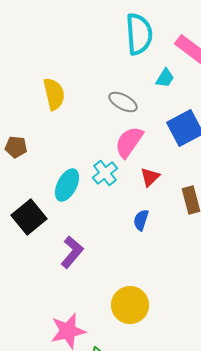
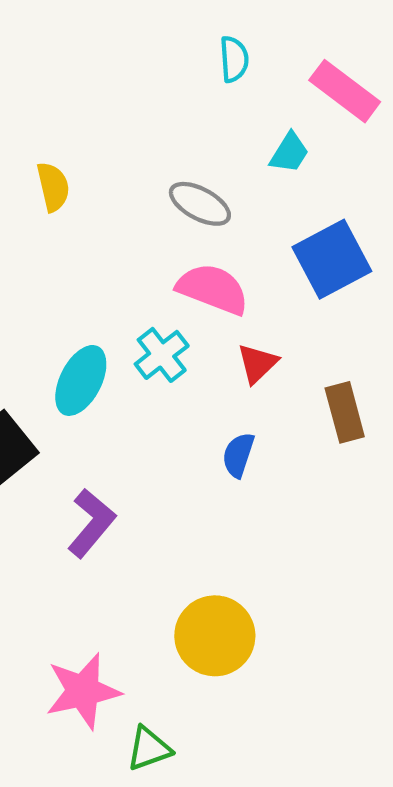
cyan semicircle: (139, 34) -> (234, 59), size x0.5
yellow semicircle: (54, 94) -> (53, 187), size x0.7
pink semicircle: (129, 142) -> (213, 289), turned 76

